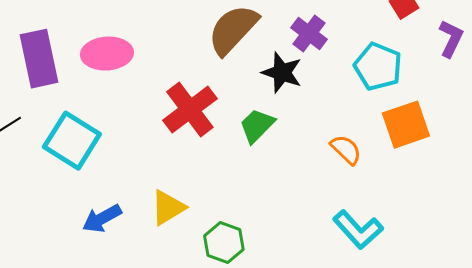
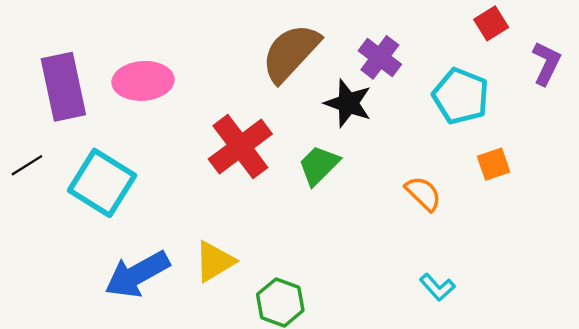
orange square: (406, 125) -> (494, 164), size x0.6
blue arrow: (102, 219) -> (137, 274), size x1.4
cyan L-shape: (358, 230) -> (437, 287), size x0.6

